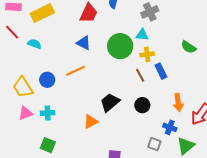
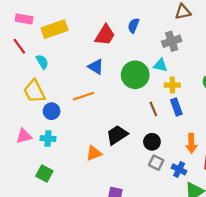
cyan semicircle: (34, 44) -> (42, 62), turned 32
yellow cross: (147, 54) -> (172, 85), moved
blue circle: (47, 80) -> (52, 111), moved
yellow trapezoid: (23, 87) -> (34, 91), moved
gray square: (154, 144) -> (156, 163), moved

